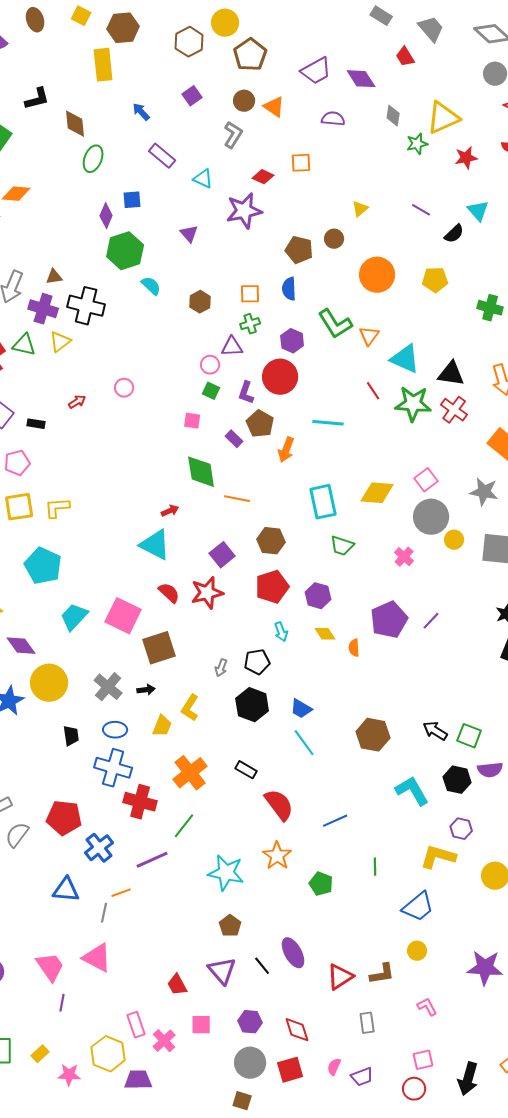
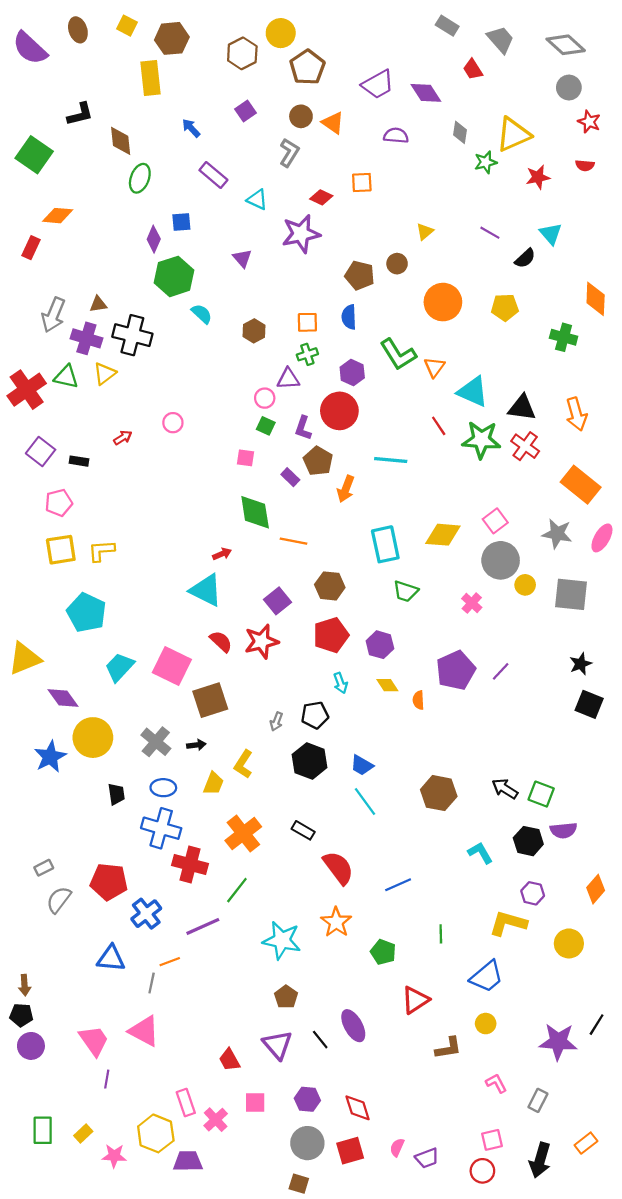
cyan L-shape: (412, 791) -> (480, 853), size x0.7
red triangle: (340, 977) -> (415, 1000), moved
gray rectangle: (367, 1023) -> (538, 1100), moved, turned 35

